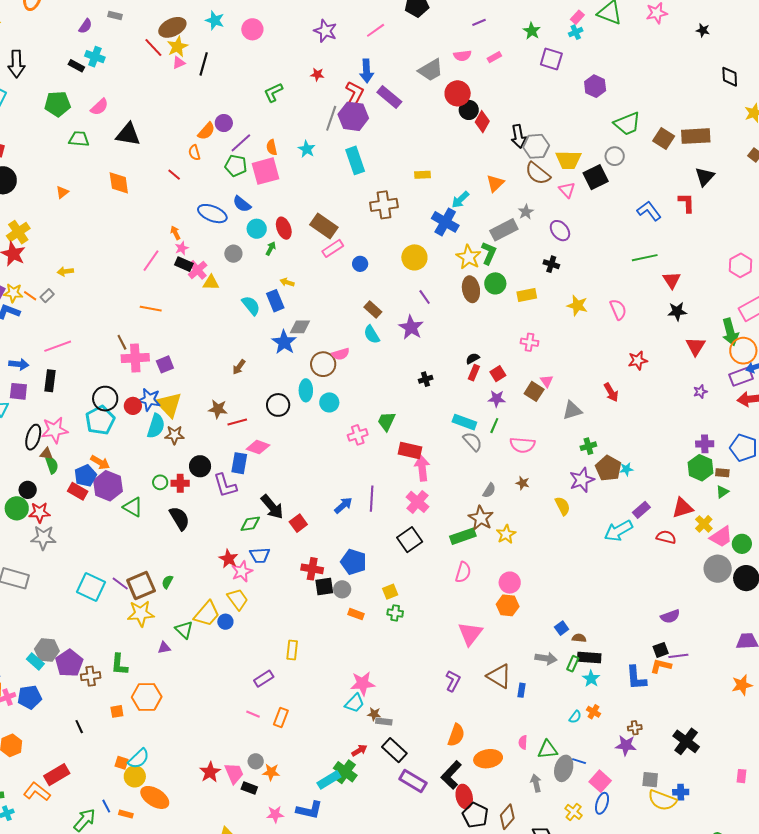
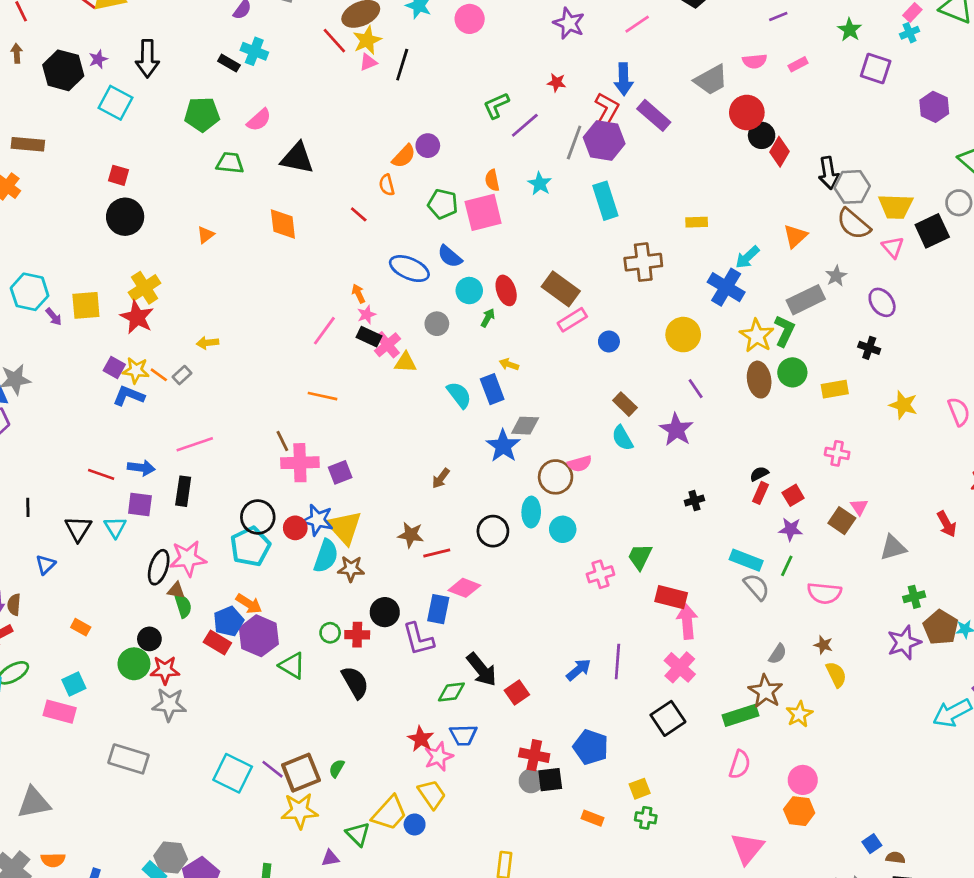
purple line: (241, 143) -> (525, 125), moved
yellow semicircle: (563, 506) -> (836, 675), moved
gray circle: (342, 589) -> (531, 781), moved

